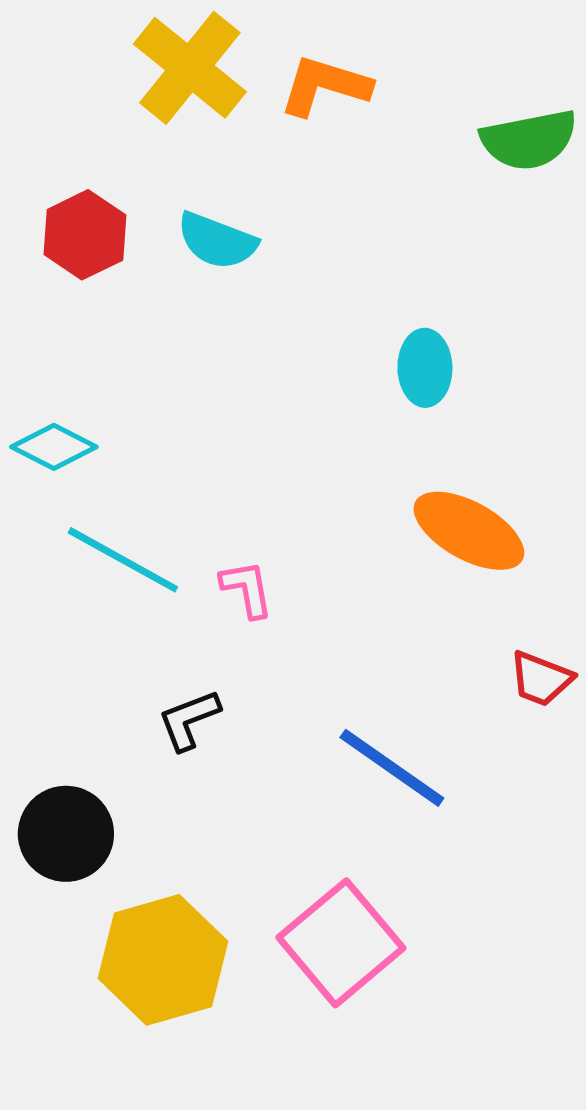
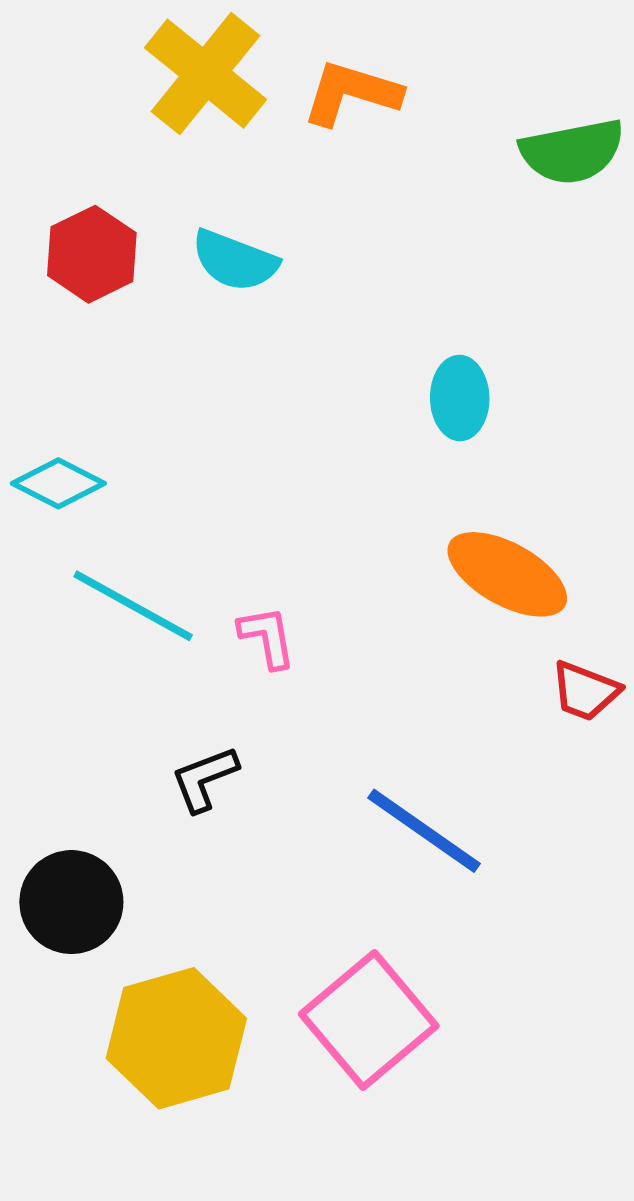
red trapezoid: (541, 679) -> (585, 691), moved

